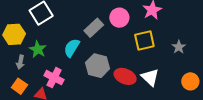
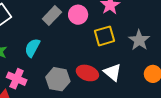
gray rectangle: (94, 28) -> (52, 15), moved
gray star: (179, 47) -> (139, 40), size x1.5
gray hexagon: (98, 66) -> (58, 79), moved

